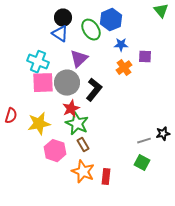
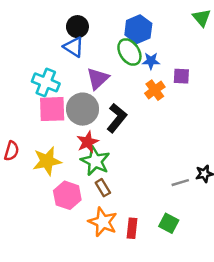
green ellipse: (91, 30) -> (129, 52), moved
green square: (142, 163) -> (169, 223), moved

